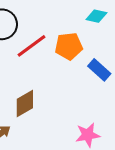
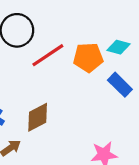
cyan diamond: (96, 16) -> (118, 47), moved

